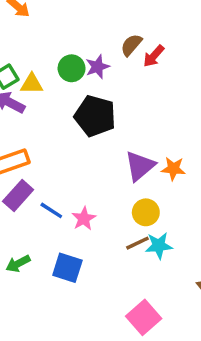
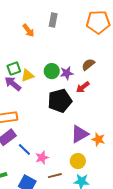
red arrow: (154, 56) -> (83, 87), moved
yellow triangle: (32, 84) -> (27, 75), turned -32
black pentagon: (95, 116) -> (60, 101), turned 30
brown line: (138, 243) -> (55, 176), moved

